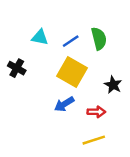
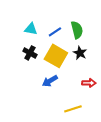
black cross: (17, 68) -> (30, 53), moved
black star: (113, 85) -> (80, 53), moved
red arrow: (96, 112) -> (89, 83), moved

